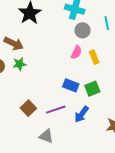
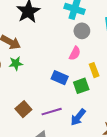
yellow rectangle: (94, 57) -> (94, 70), moved
blue rectangle: (71, 85) -> (60, 78), moved
green square: (92, 89) -> (81, 86), moved

